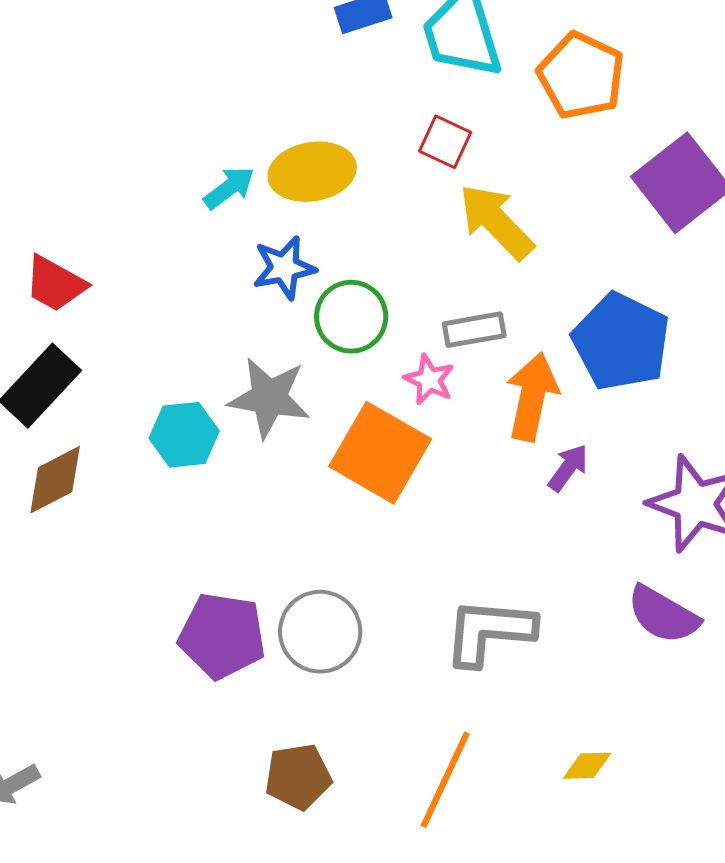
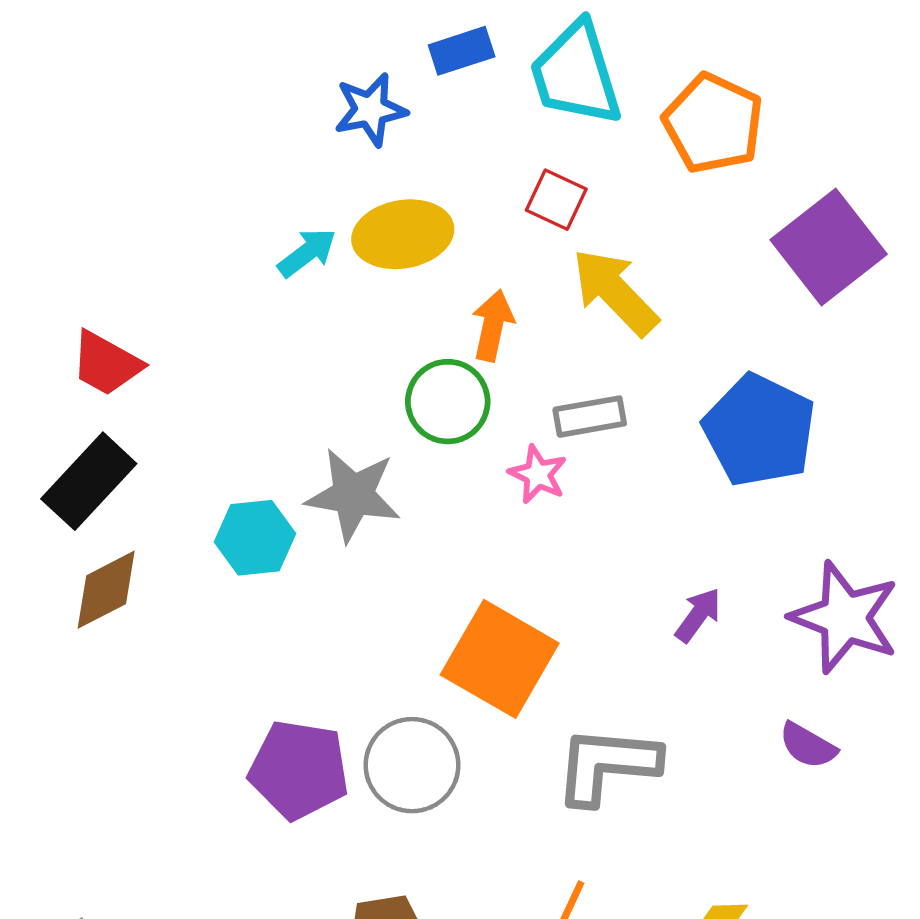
blue star: (284, 268) -> (370, 110), moved
orange arrow: (532, 397) -> (493, 325), moved, size x0.7
orange square: (380, 453) -> (500, 659), moved
purple arrow: (568, 468) -> (698, 615), moved
purple semicircle: (663, 615) -> (808, 745), size x0.7

